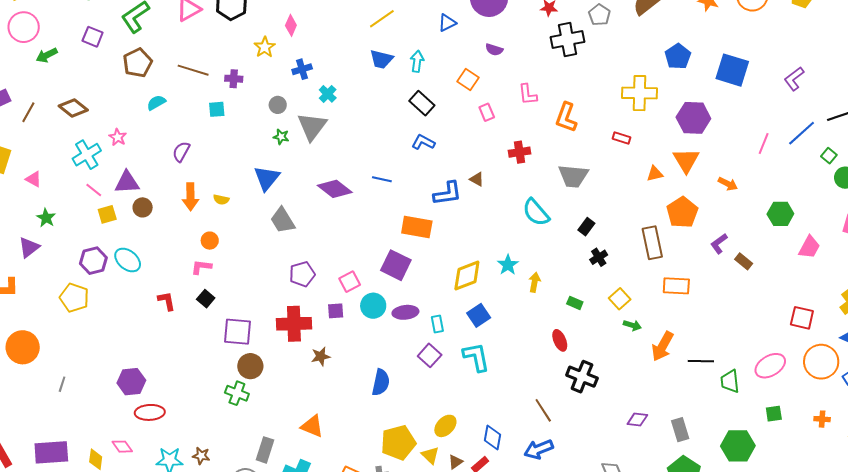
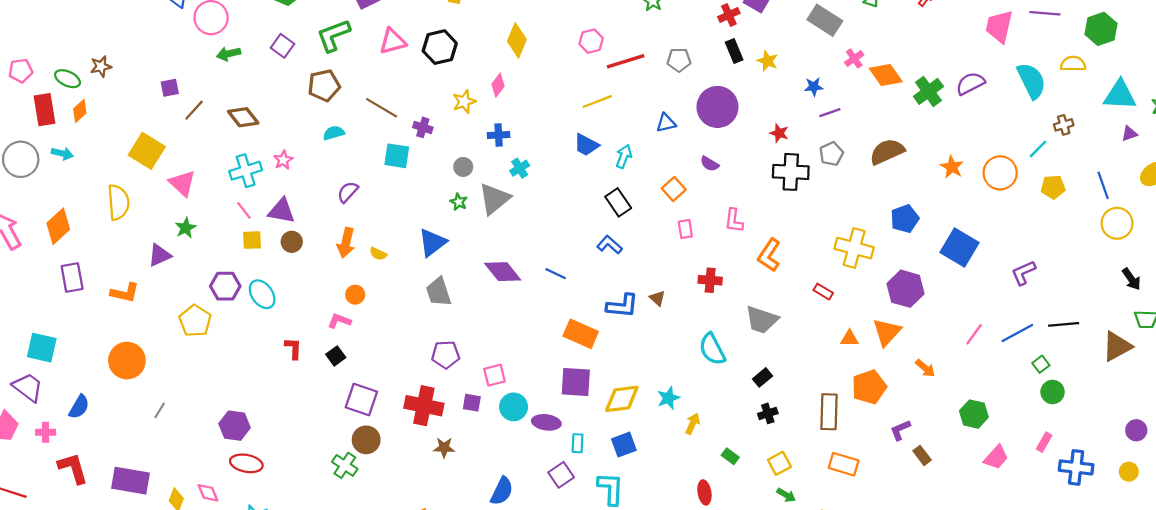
cyan square: (217, 109) -> (397, 156), size x1.4
pink triangle: (34, 179) -> (182, 183), size x1.5
purple square: (396, 265) -> (576, 382), moved, turned -36

